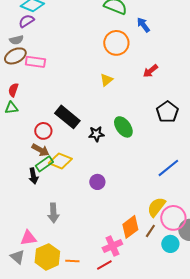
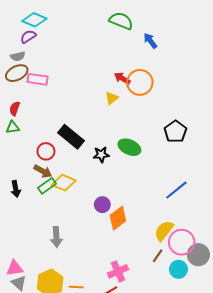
orange circle: (116, 43) -> (140, 82), moved
red arrow: (150, 71) -> (122, 78), moved, turned 70
green ellipse: (123, 127) -> (129, 147), turned -30
black arrow: (33, 176) -> (16, 189), moved
orange diamond: (130, 227) -> (118, 218), moved
pink triangle: (28, 238) -> (15, 268), moved

